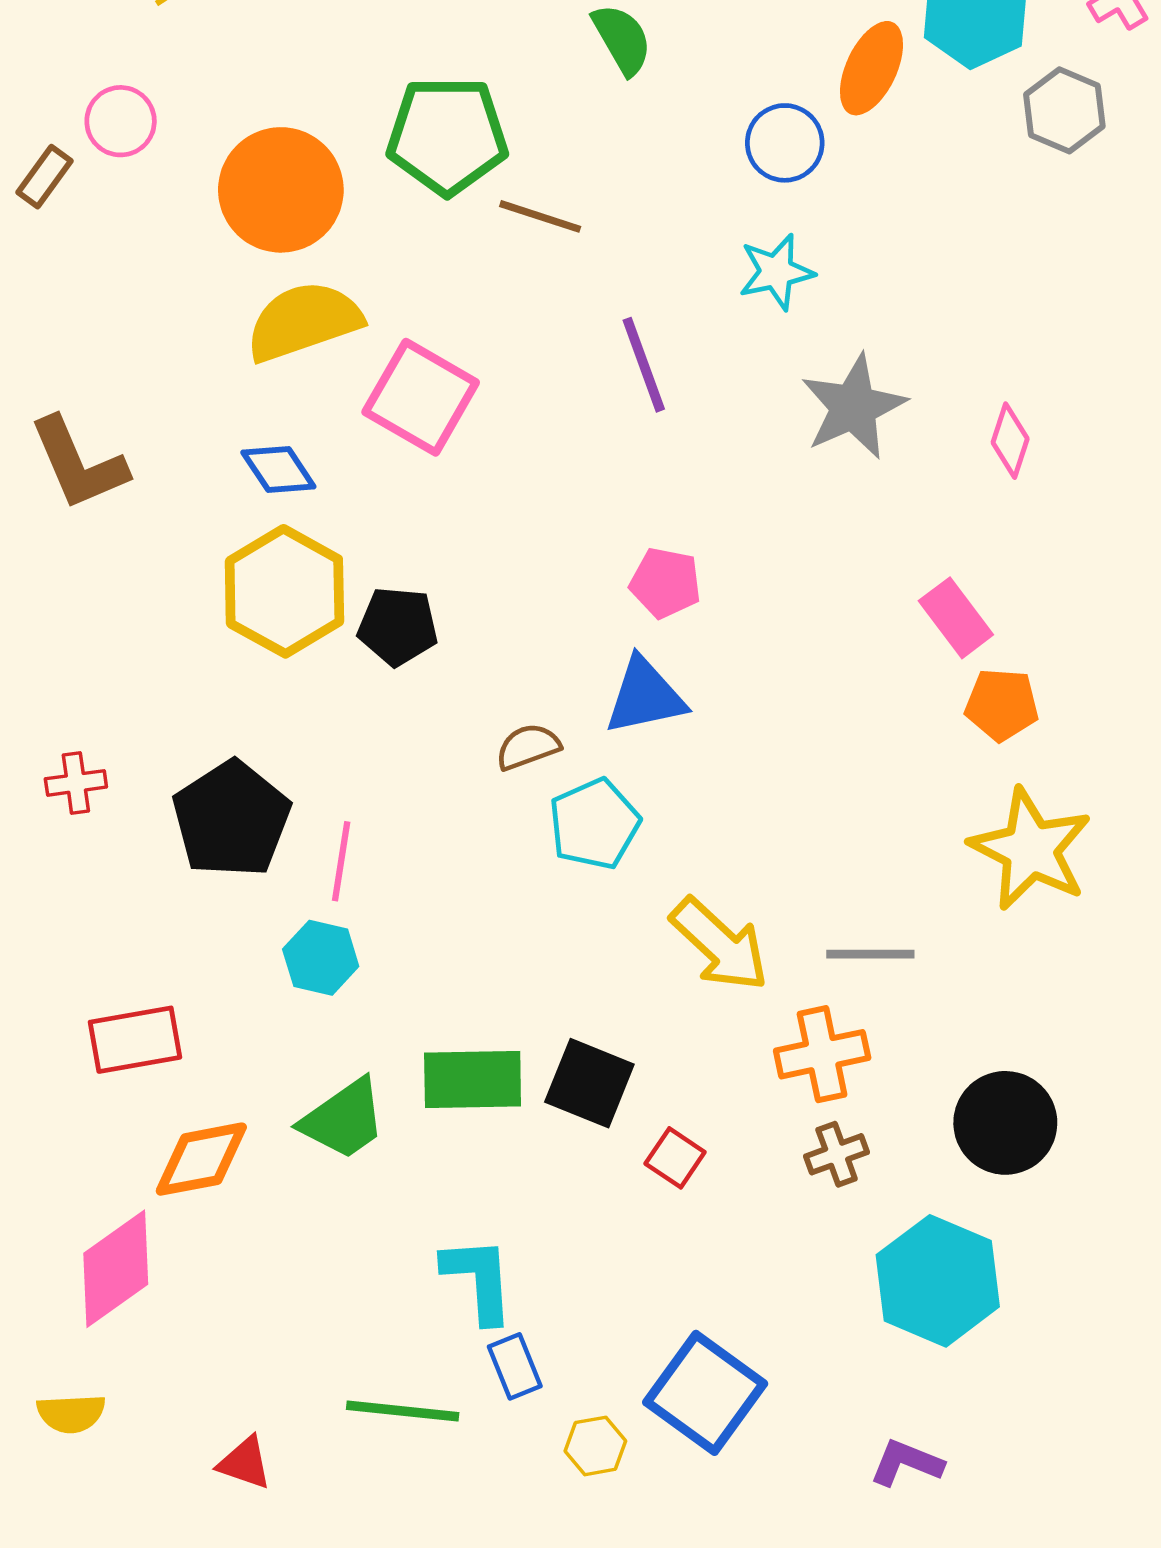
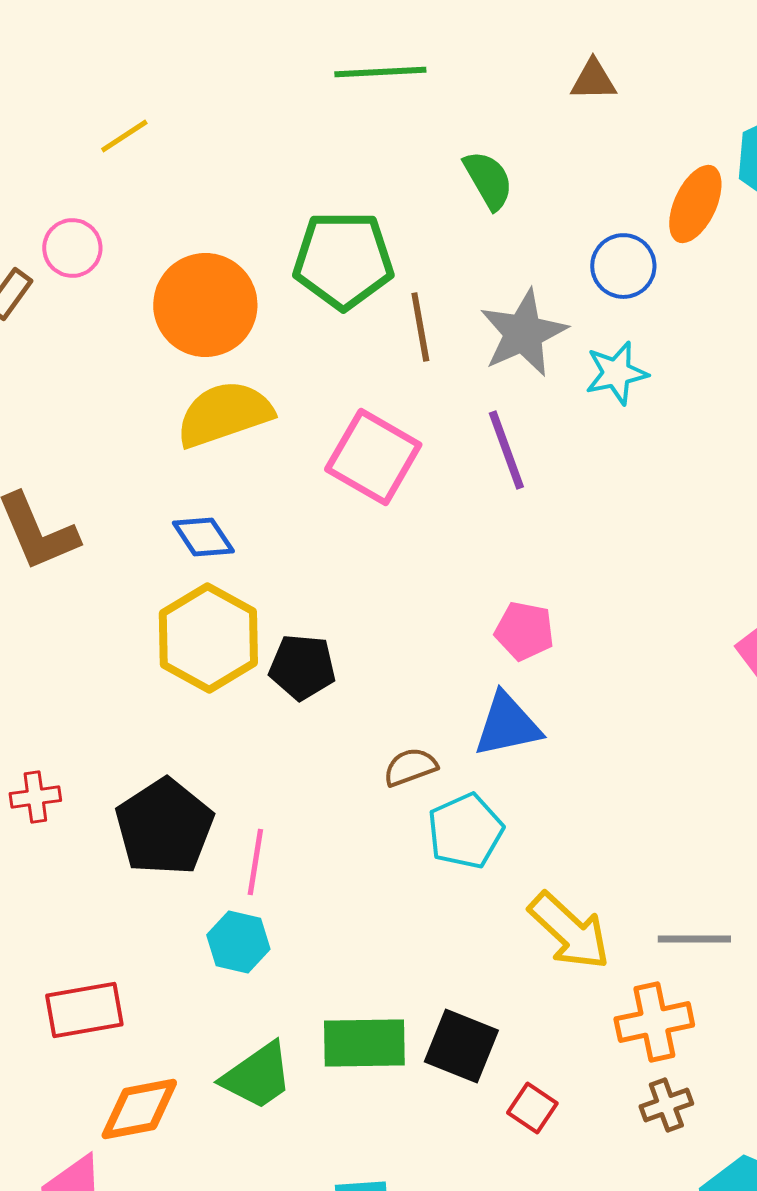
brown line: (540, 216) -> (420, 327), turned 62
pink square: (421, 397) -> (373, 457), moved
gray star: (853, 407) -> (523, 333), moved

